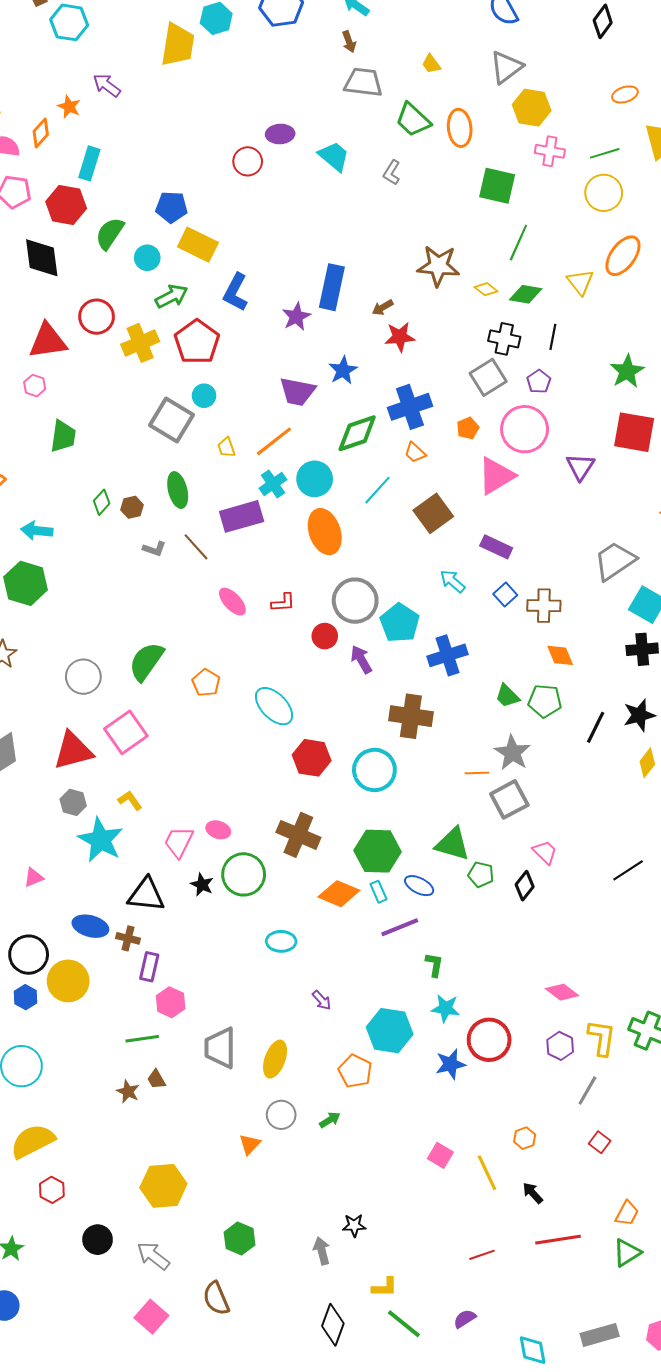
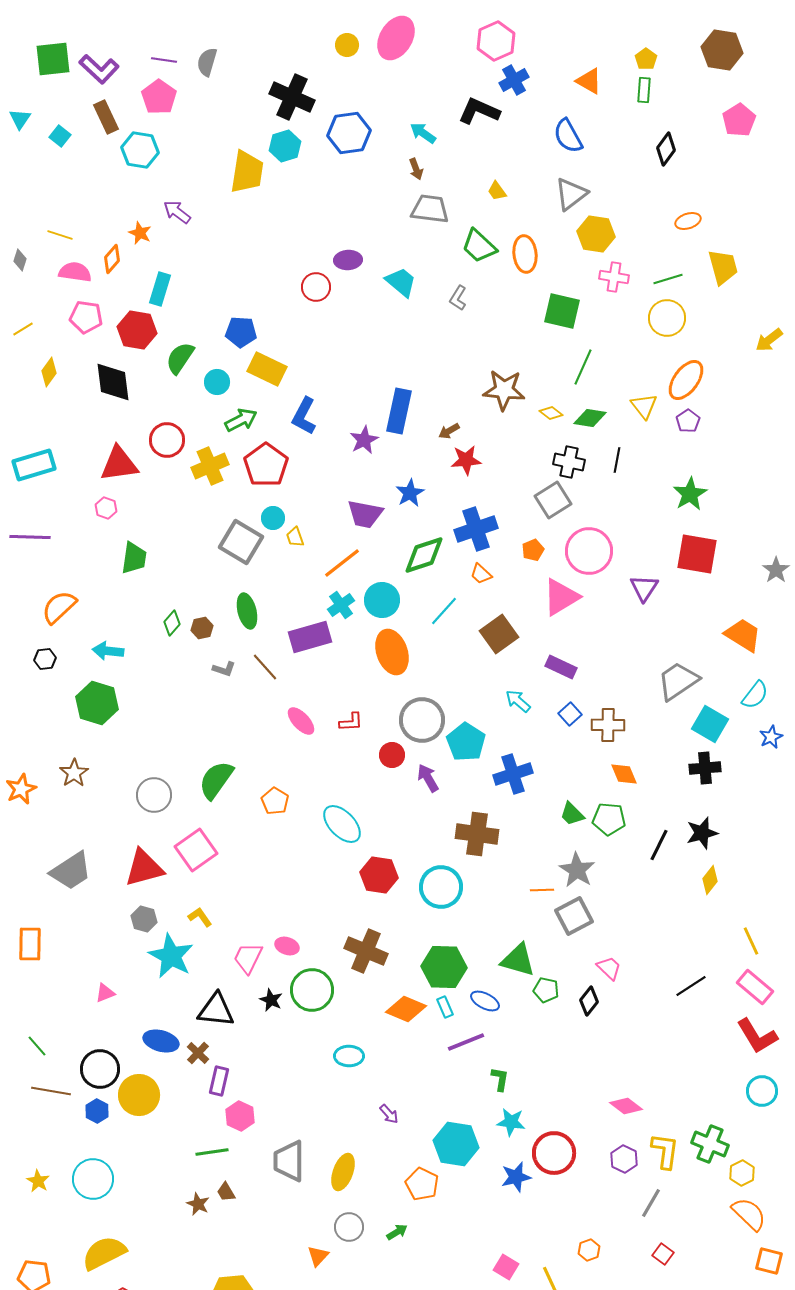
purple pentagon: (539, 381) -> (688, 421), moved
yellow trapezoid: (226, 447) -> (295, 537), moved
brown cross: (128, 938) -> (198, 1053), turned 30

